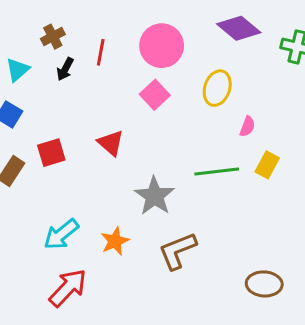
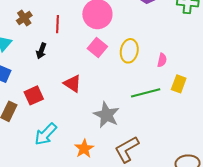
black arrow: (65, 69) -> (41, 51), moved
yellow ellipse: (217, 88) -> (129, 51), moved
cyan arrow: (61, 234) -> (46, 134), moved

